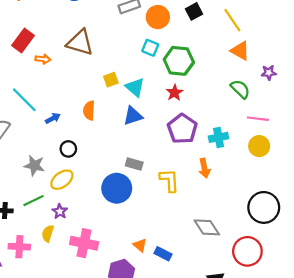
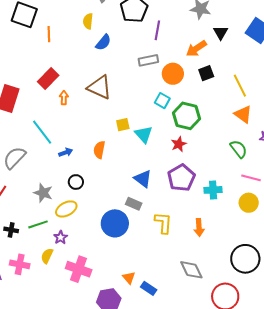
orange arrow: (43, 59) -> (64, 98), turned -104
blue triangle: (133, 116) -> (143, 179), moved, turned 48
orange arrow: (204, 168) -> (199, 227), moved

